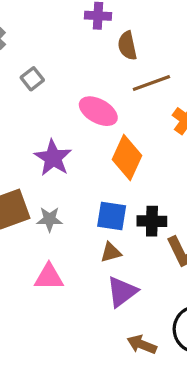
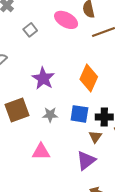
pink ellipse: (98, 111) -> (66, 20), moved
gray star: (50, 219) -> (50, 115), moved
brown triangle: (111, 252) -> (95, 137), moved, turned -40

